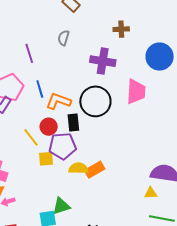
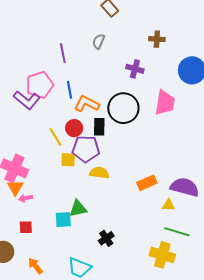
purple cross: (103, 61) -> (135, 69), size x0.7
orange rectangle: (95, 170) -> (147, 183), moved

